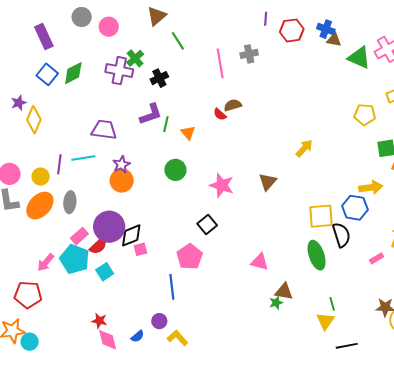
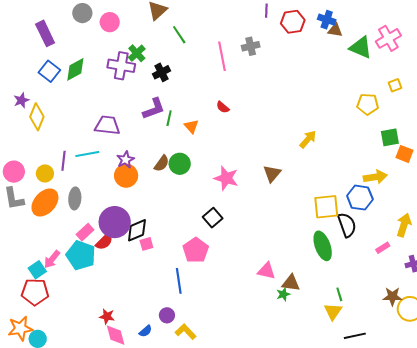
brown semicircle: (233, 105) -> (162, 163), moved, turned 144
pink triangle: (260, 262) -> (266, 271), moved
cyan square: (105, 272) -> (37, 270), moved

